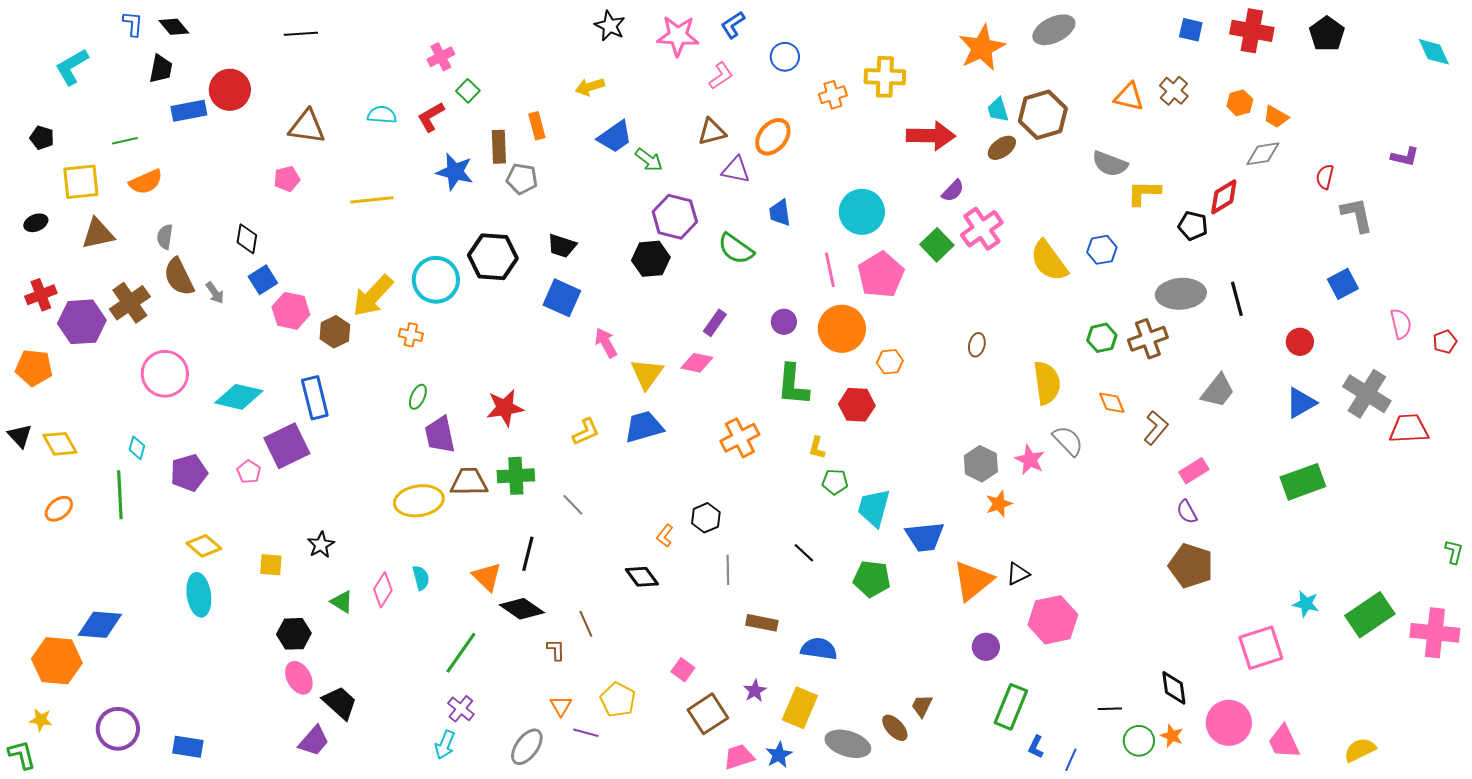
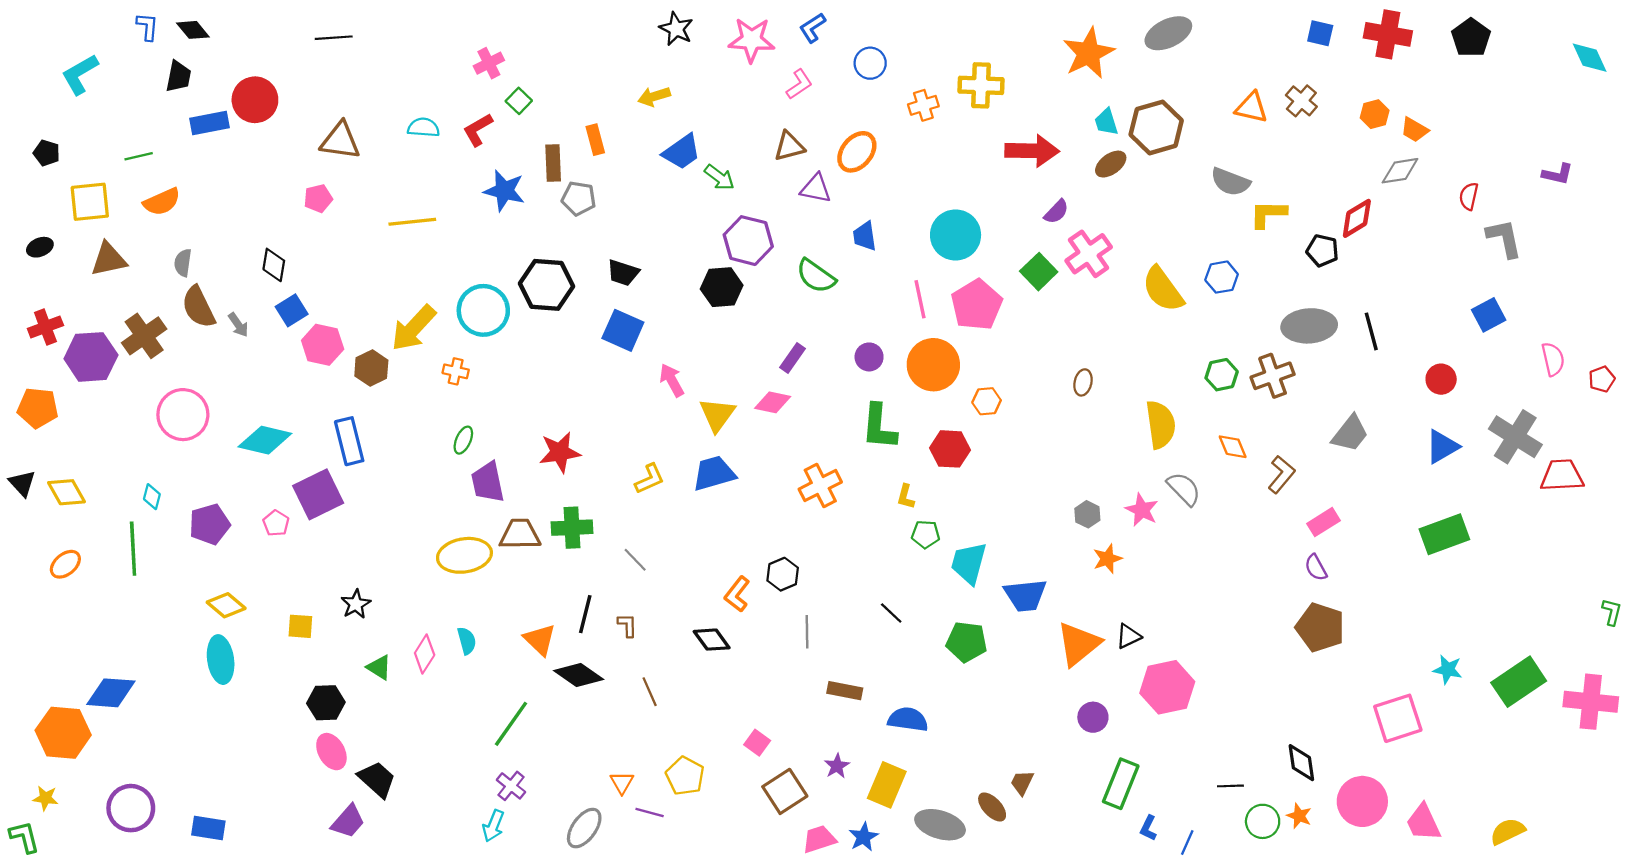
gray hexagon: (981, 464) -> (1087, 514), size x0.7
orange L-shape: (665, 536) -> (737, 594), size x1.4
brown L-shape: (556, 650) -> (627, 625), moved

